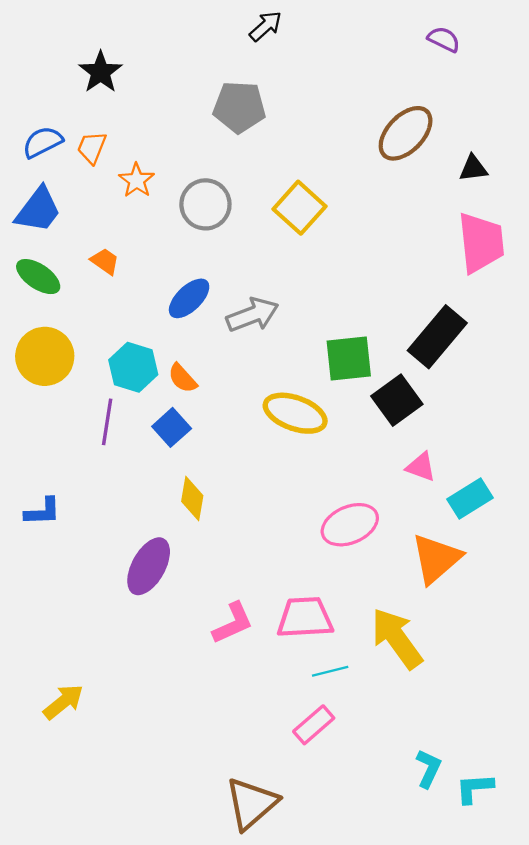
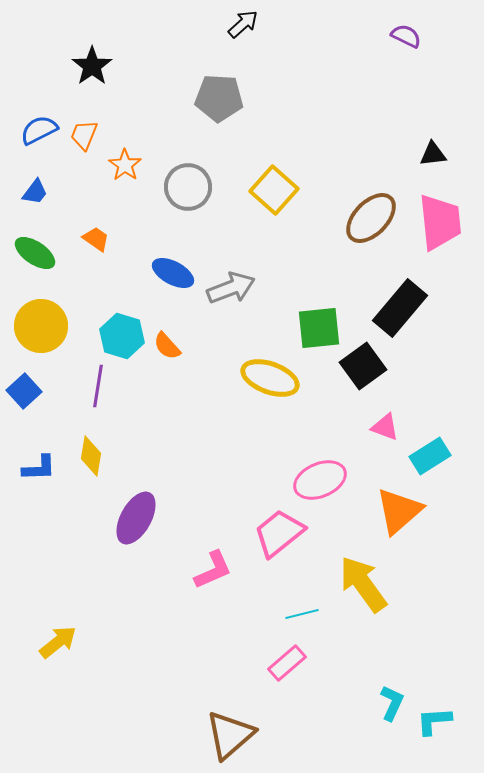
brown ellipse: (406, 133) -> (371, 218), moved
blue trapezoid: (38, 210) -> (35, 192), size x0.6
blue ellipse: (189, 298) -> (173, 273), turned 72
blue square: (172, 427) -> (24, 391), moved
yellow diamond: (192, 498) -> (91, 456), moved
pink trapezoid: (305, 618) -> (279, 533), moved, turned -36

